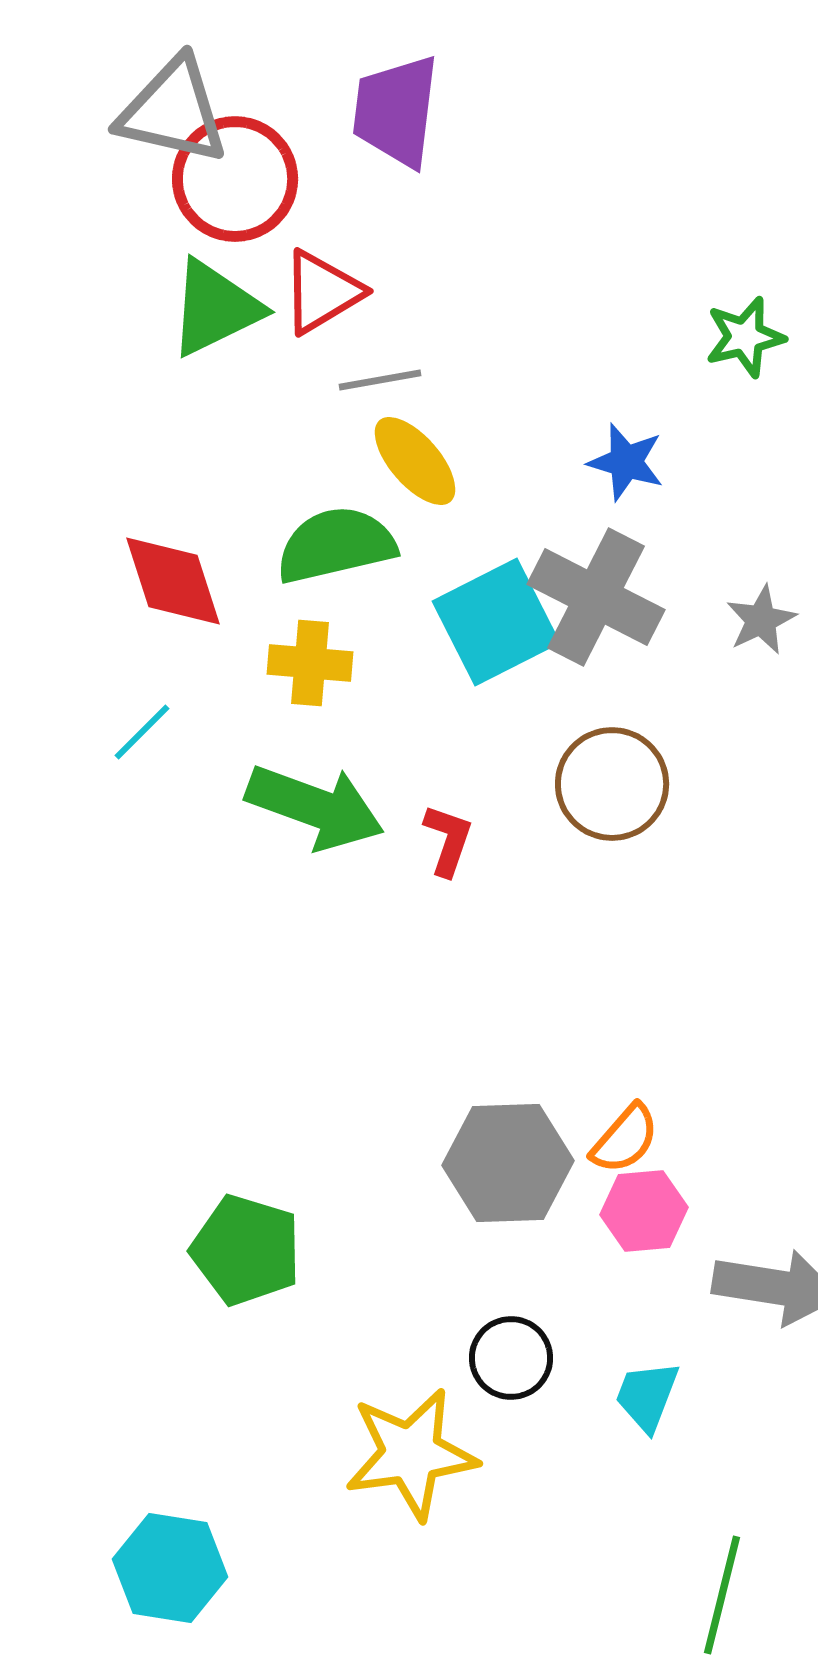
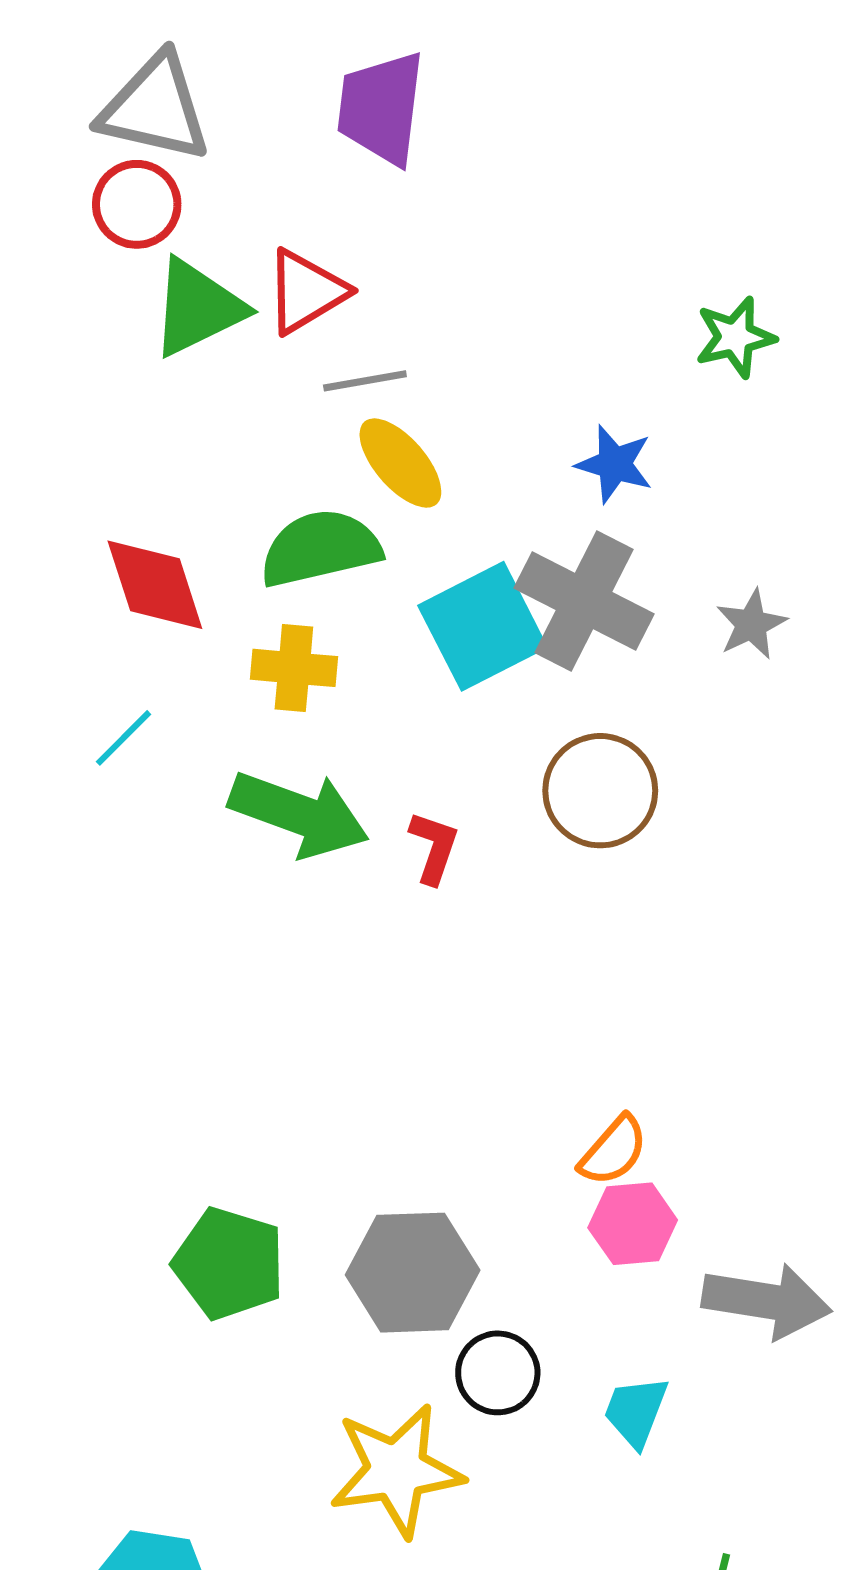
red circle: (235, 179) -> (137, 204), moved, size x0.7
gray hexagon: (508, 1163) -> (413, 1273), moved

